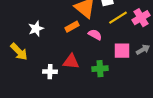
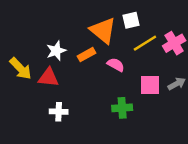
white star: (36, 29) -> (56, 51), moved
yellow arrow: (19, 52) -> (21, 69), moved
red triangle: (71, 62) -> (48, 77), moved

